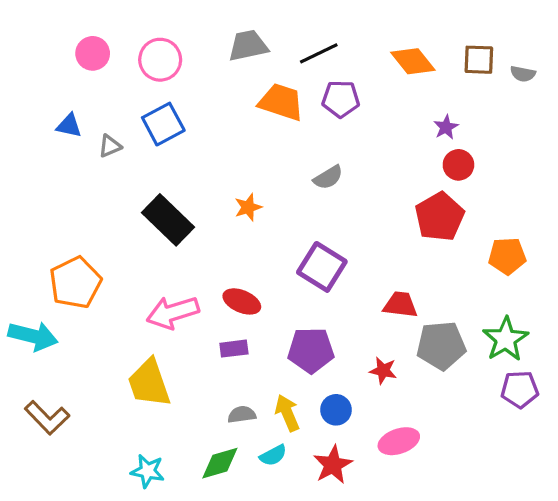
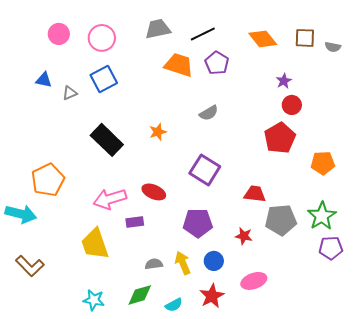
purple pentagon: (341, 99) -> (217, 63), turned 30
purple rectangle: (234, 349) -> (135, 222), moved
cyan semicircle: (273, 455) -> (174, 305), moved

